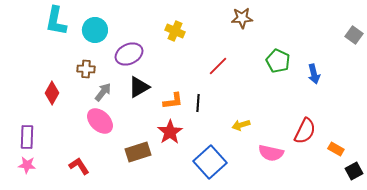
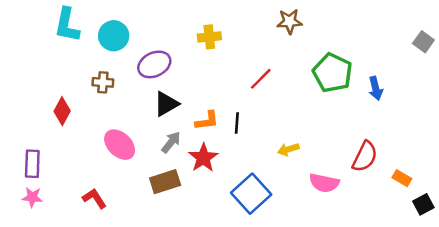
yellow cross: (175, 31) -> (209, 37), turned -30
green pentagon: (278, 61) -> (333, 73), size x1.4
gray arrow: (103, 92) -> (171, 142), moved

